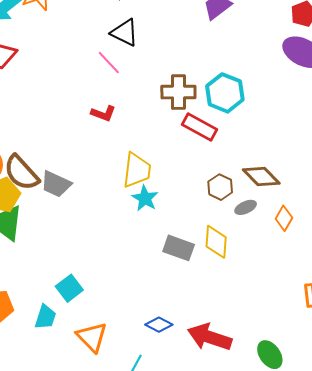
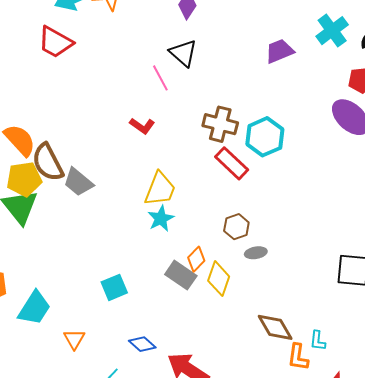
brown diamond: (261, 176) -> (275, 327), moved
orange diamond: (284, 218) -> (196, 259), moved
cyan square: (69, 288) -> (114, 287), moved
cyan trapezoid: (45, 317) -> (34, 308), size x1.4
orange triangle: (92, 337) -> (74, 339), size x0.7

